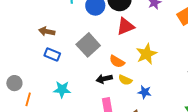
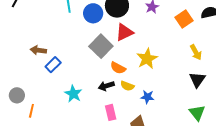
brown arrow: (47, 31) -> (38, 50), moved
gray square: (88, 45) -> (101, 46), moved
blue rectangle: (52, 55) -> (53, 65), turned -63
cyan star: (62, 89) -> (73, 94), moved, turned 30

